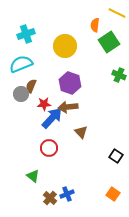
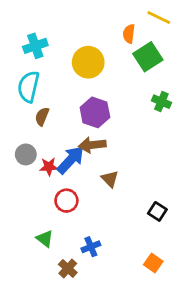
cyan semicircle: (21, 64) -> (28, 87), turned -55
gray circle: (21, 94) -> (26, 154), moved
red star: (44, 104) -> (49, 167), moved
blue cross: (67, 194) -> (91, 247), moved

